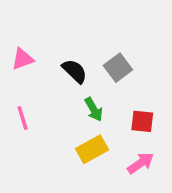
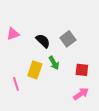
pink line: (23, 118) -> (16, 84), moved
yellow rectangle: (92, 149) -> (35, 70), moved, turned -42

